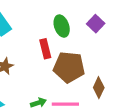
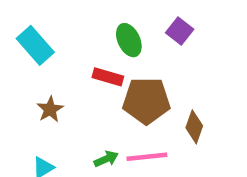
red rectangle: (45, 49) -> (108, 77), turned -54

